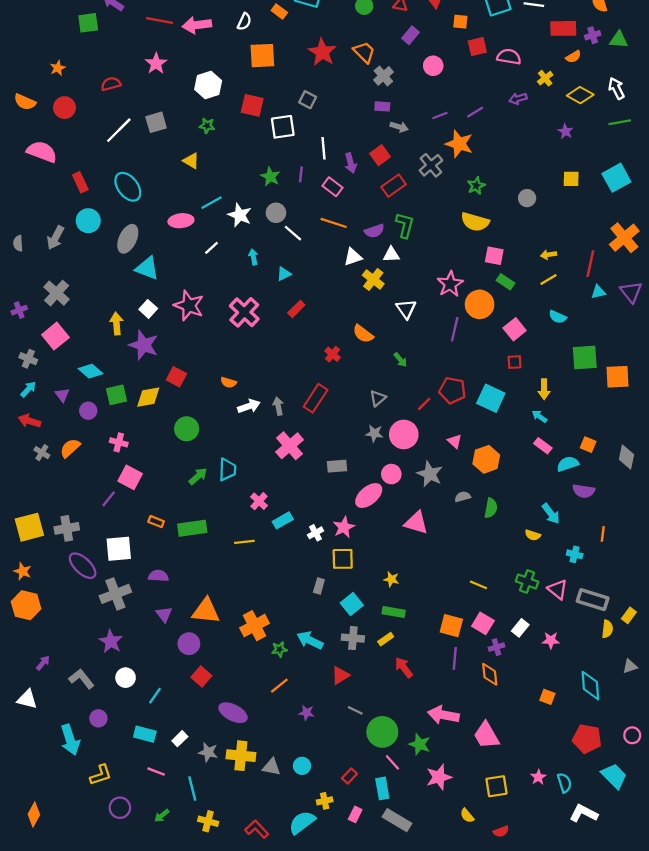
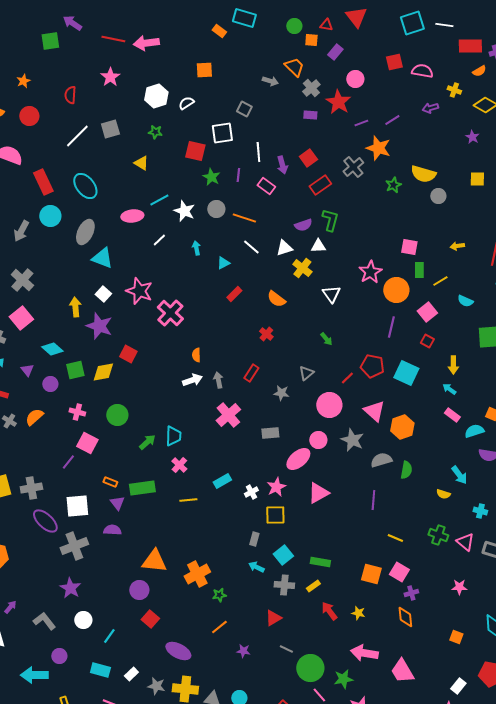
white semicircle: (244, 22) -> (186, 103), moved, turned -147
orange square: (460, 22) -> (311, 40), moved
red star: (322, 52) -> (338, 102), moved
orange square: (262, 56) -> (204, 70), size x0.7
yellow cross: (545, 78) -> (454, 90), turned -32
red semicircle: (111, 84) -> (70, 95), turned -72
red square: (252, 105) -> (195, 151), moved
gray arrow: (399, 127) -> (270, 81), moved
red rectangle: (80, 182) -> (43, 182), size x1.4
yellow semicircle: (475, 222) -> (423, 174), moved
orange line: (334, 223) -> (244, 218), moved
white line: (293, 233) -> (251, 247), moved
yellow line: (549, 280) -> (440, 281), moved
green rectangle: (506, 282) -> (419, 270), turned 56
pink cross: (244, 312) -> (170, 313), moved
purple line: (455, 329) -> (391, 327), moved
orange semicircle: (363, 334) -> (276, 299), moved
red square: (515, 362) -> (427, 341), turned 32
orange semicircle: (228, 382) -> (196, 355), moved, turned 72
red rectangle: (316, 398) -> (251, 373), size x0.7
green circle: (187, 429) -> (117, 415), moved
gray star: (374, 433) -> (281, 393), moved
pink triangle: (455, 441) -> (374, 411), size x1.6
gray semicircle: (463, 497) -> (381, 460), size x1.5
pink cross: (259, 501) -> (179, 465), moved
pink triangle: (416, 523) -> (318, 493), moved, turned -45
yellow star: (391, 579) -> (358, 613), moved
purple triangle: (164, 614) -> (117, 503), moved
white rectangle: (520, 628) -> (458, 686), moved
cyan arrow: (310, 640) -> (256, 567), moved, size x0.7
purple line: (455, 658) -> (373, 500), moved
cyan arrow: (70, 740) -> (34, 675), turned 108
green star: (420, 744) -> (343, 679), turned -30

